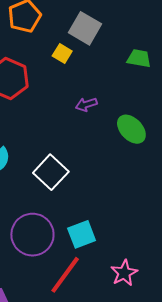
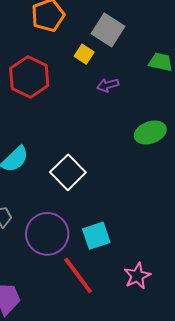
purple arrow: (86, 104) -> (108, 85), moved
green ellipse: (131, 129) -> (150, 132), turned -68
red line: (65, 275) -> (78, 275), turned -75

